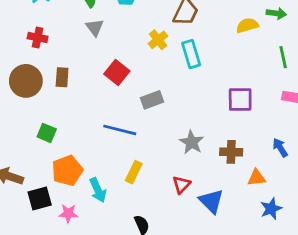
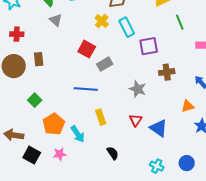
green line: (283, 57) -> (180, 22), moved
red square: (117, 73) -> (87, 49), moved
purple square: (240, 99) -> (149, 46), moved
green square: (47, 133) -> (35, 100), turned 32
brown cross: (231, 152) -> (167, 72), moved
yellow rectangle: (134, 172) -> (101, 117), turned -35
black square: (40, 199) -> (32, 155), moved, turned -36

